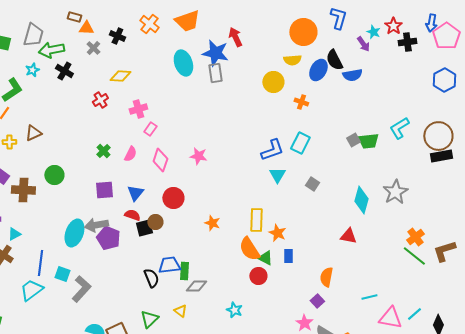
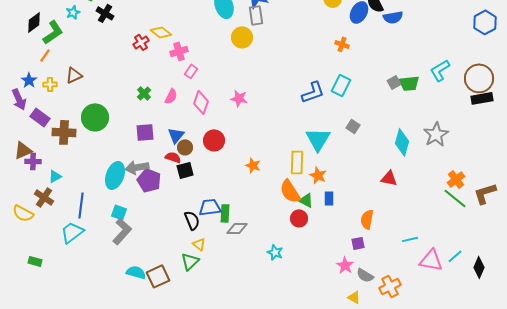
yellow diamond: (120, 76) -> (161, 32), moved, turned 35
yellow circle: (273, 82) -> (242, 37), moved
green circle: (54, 175) -> (95, 117), size x1.4
cyan triangle: (277, 175) -> (318, 139), moved, size x1.5
brown circle: (155, 222) -> (185, 147), moved
cyan square: (62, 274) -> (119, 212), moved
purple square: (317, 301) -> (358, 243), turned 32
yellow triangle: (180, 311) -> (199, 244), moved

